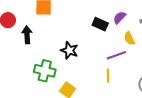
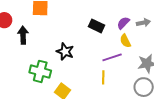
purple semicircle: (120, 18) -> (123, 23), moved

